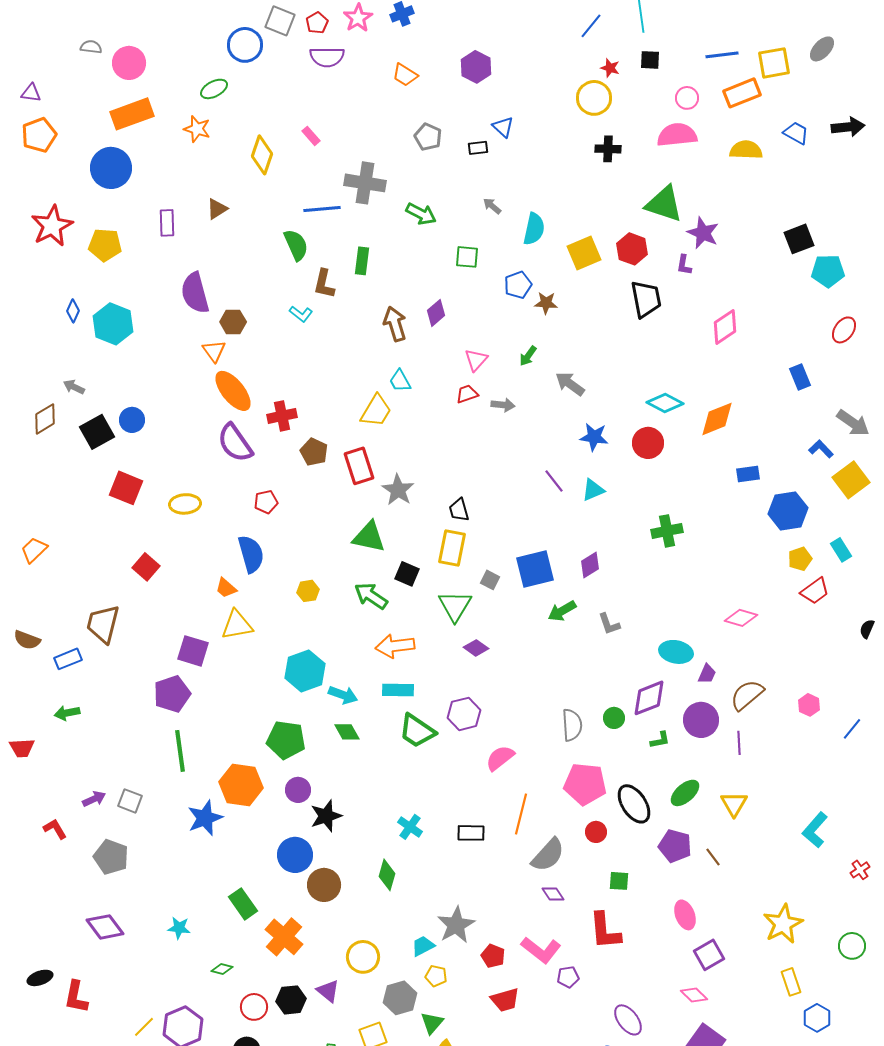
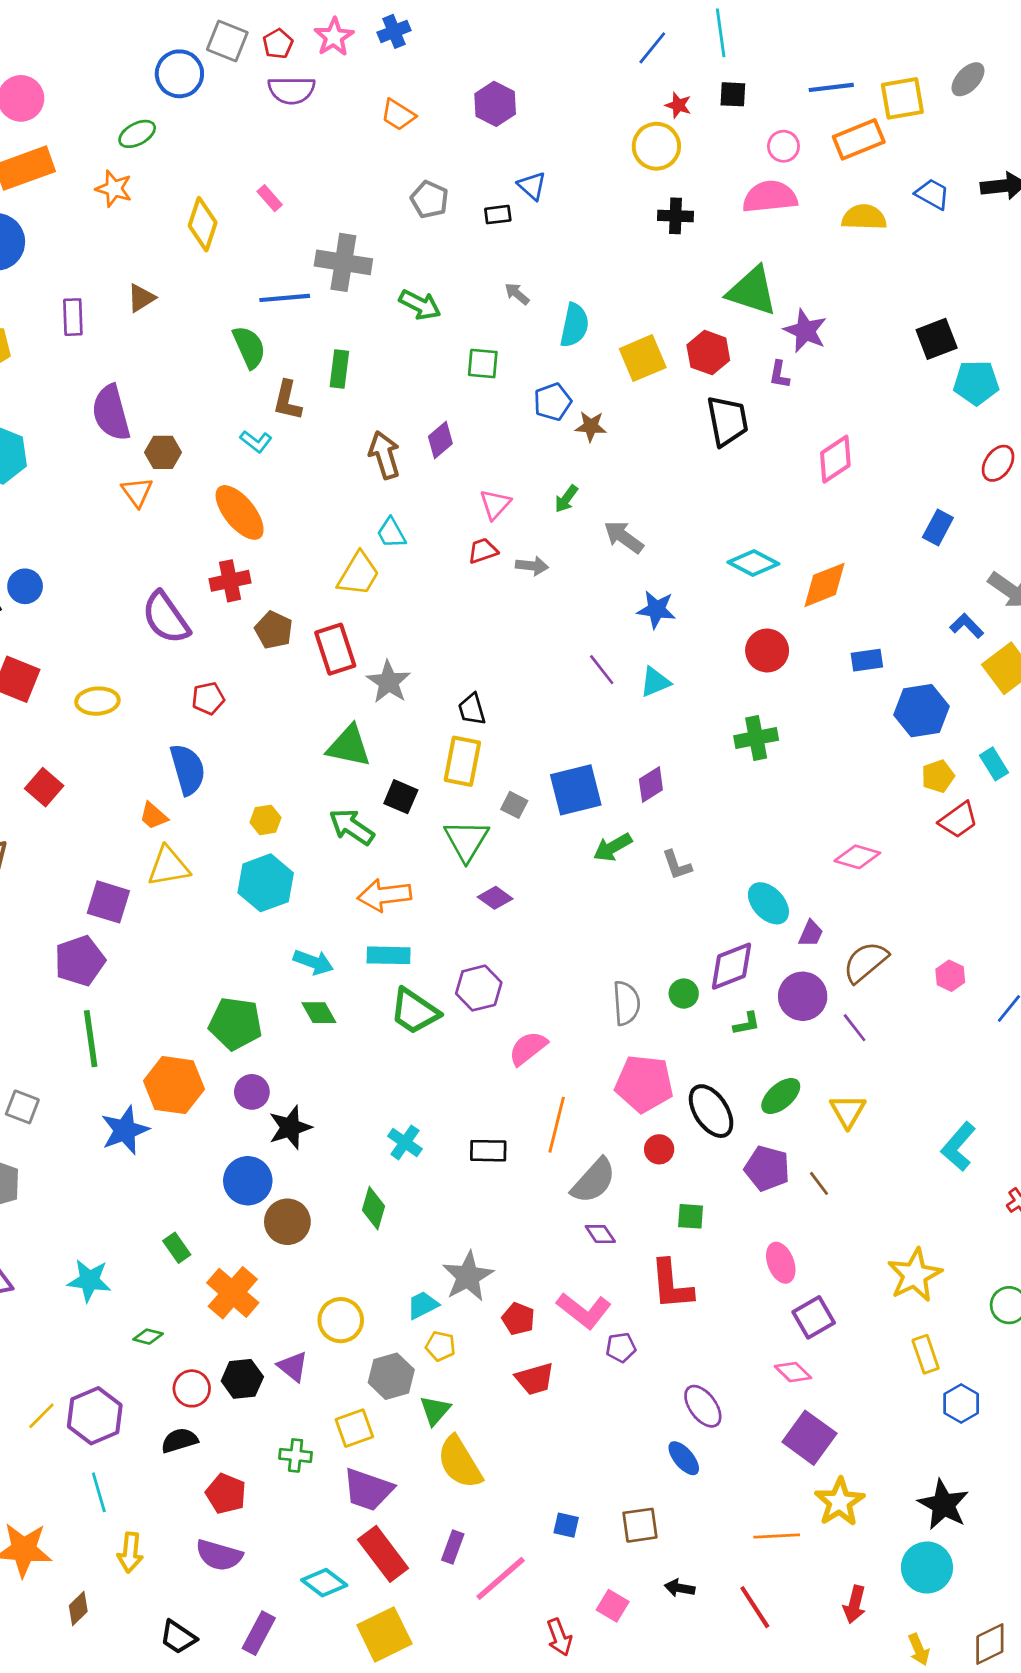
blue rectangle: (800, 377) -> (938, 528), turned 50
orange ellipse: (233, 391) -> (240, 512), moved
red circle: (648, 443) -> (767, 651), moved
cyan ellipse: (676, 652) -> (768, 903), turned 36
cyan hexagon: (305, 671) -> (266, 883), moved
purple line: (739, 743) -> (855, 1028), turned -35
green rectangle: (243, 904) -> (177, 1248), size x0.7
cyan star: (179, 928) -> (89, 1281), size x1.4

